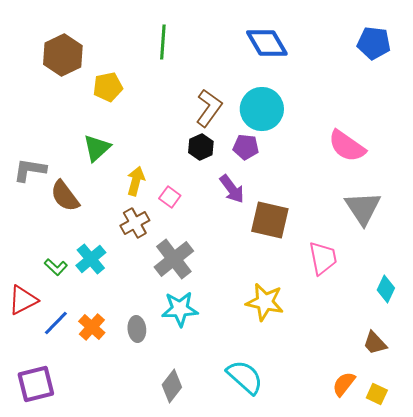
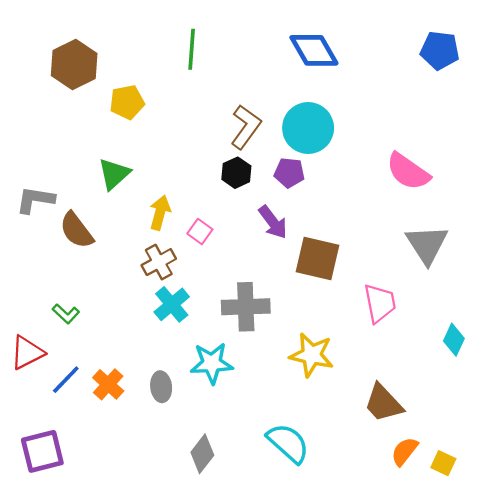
cyan cross: (91, 259) -> (172, 304), moved
gray cross: (174, 259) -> (246, 307), moved, turned 36
brown trapezoid: (375, 343) -> (383, 403), moved, size x1.4

